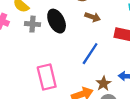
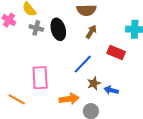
brown arrow: (93, 17) -> (91, 32), turned -88
brown star: (103, 83) -> (94, 83), moved

